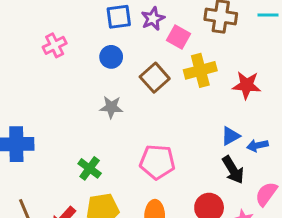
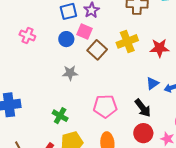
pink square: (179, 37) -> (84, 31), moved
pink cross: (55, 45) -> (27, 35), turned -35
black arrow: (233, 170) -> (143, 108), moved

